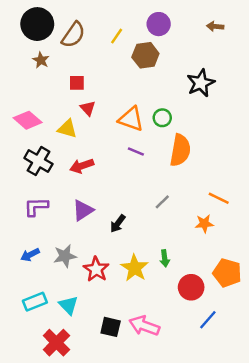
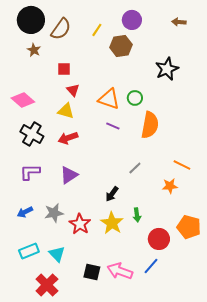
yellow triangle: (67, 129) -> (66, 111), moved
black arrow: (118, 224) -> (112, 194), moved
blue line: (208, 320) -> (151, 266), moved

